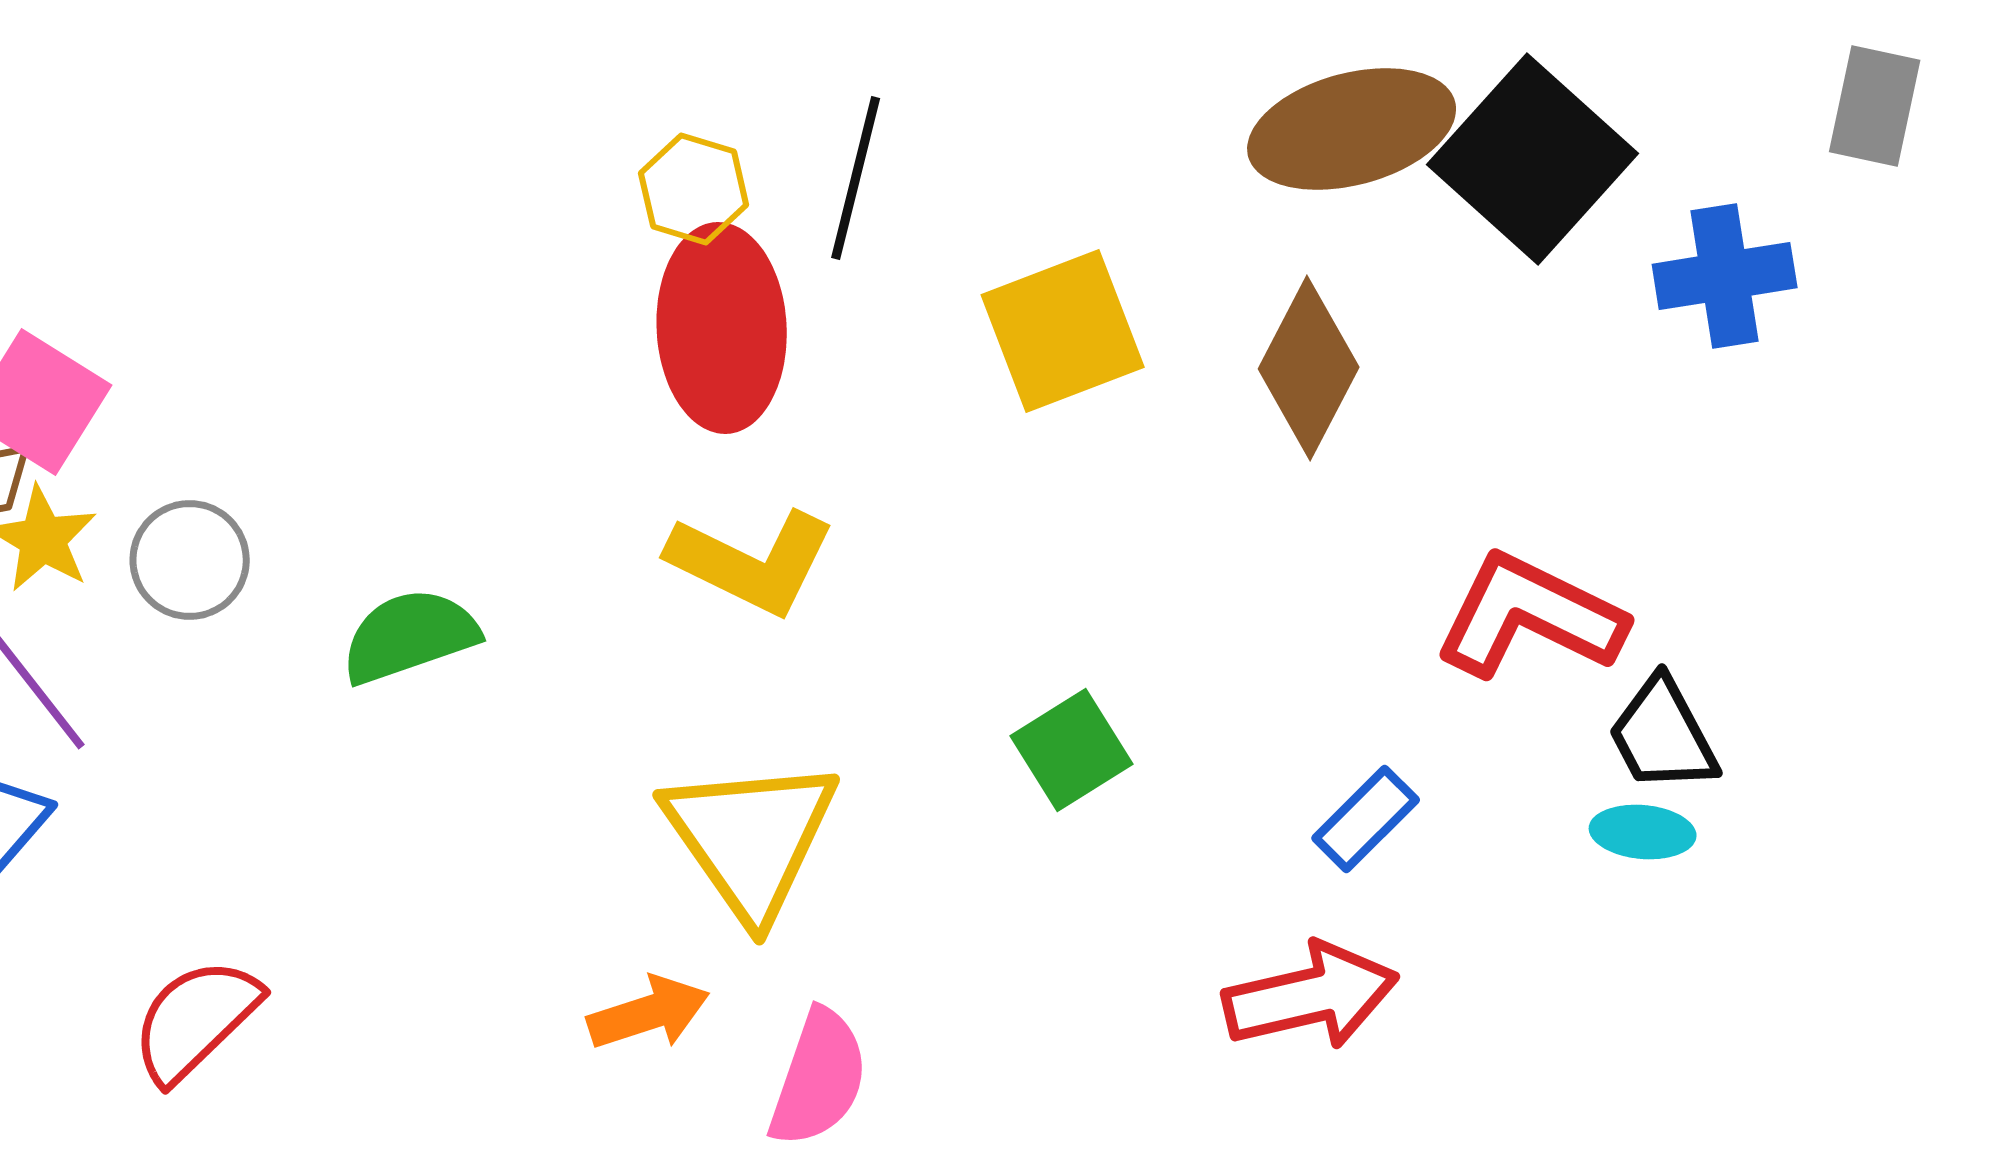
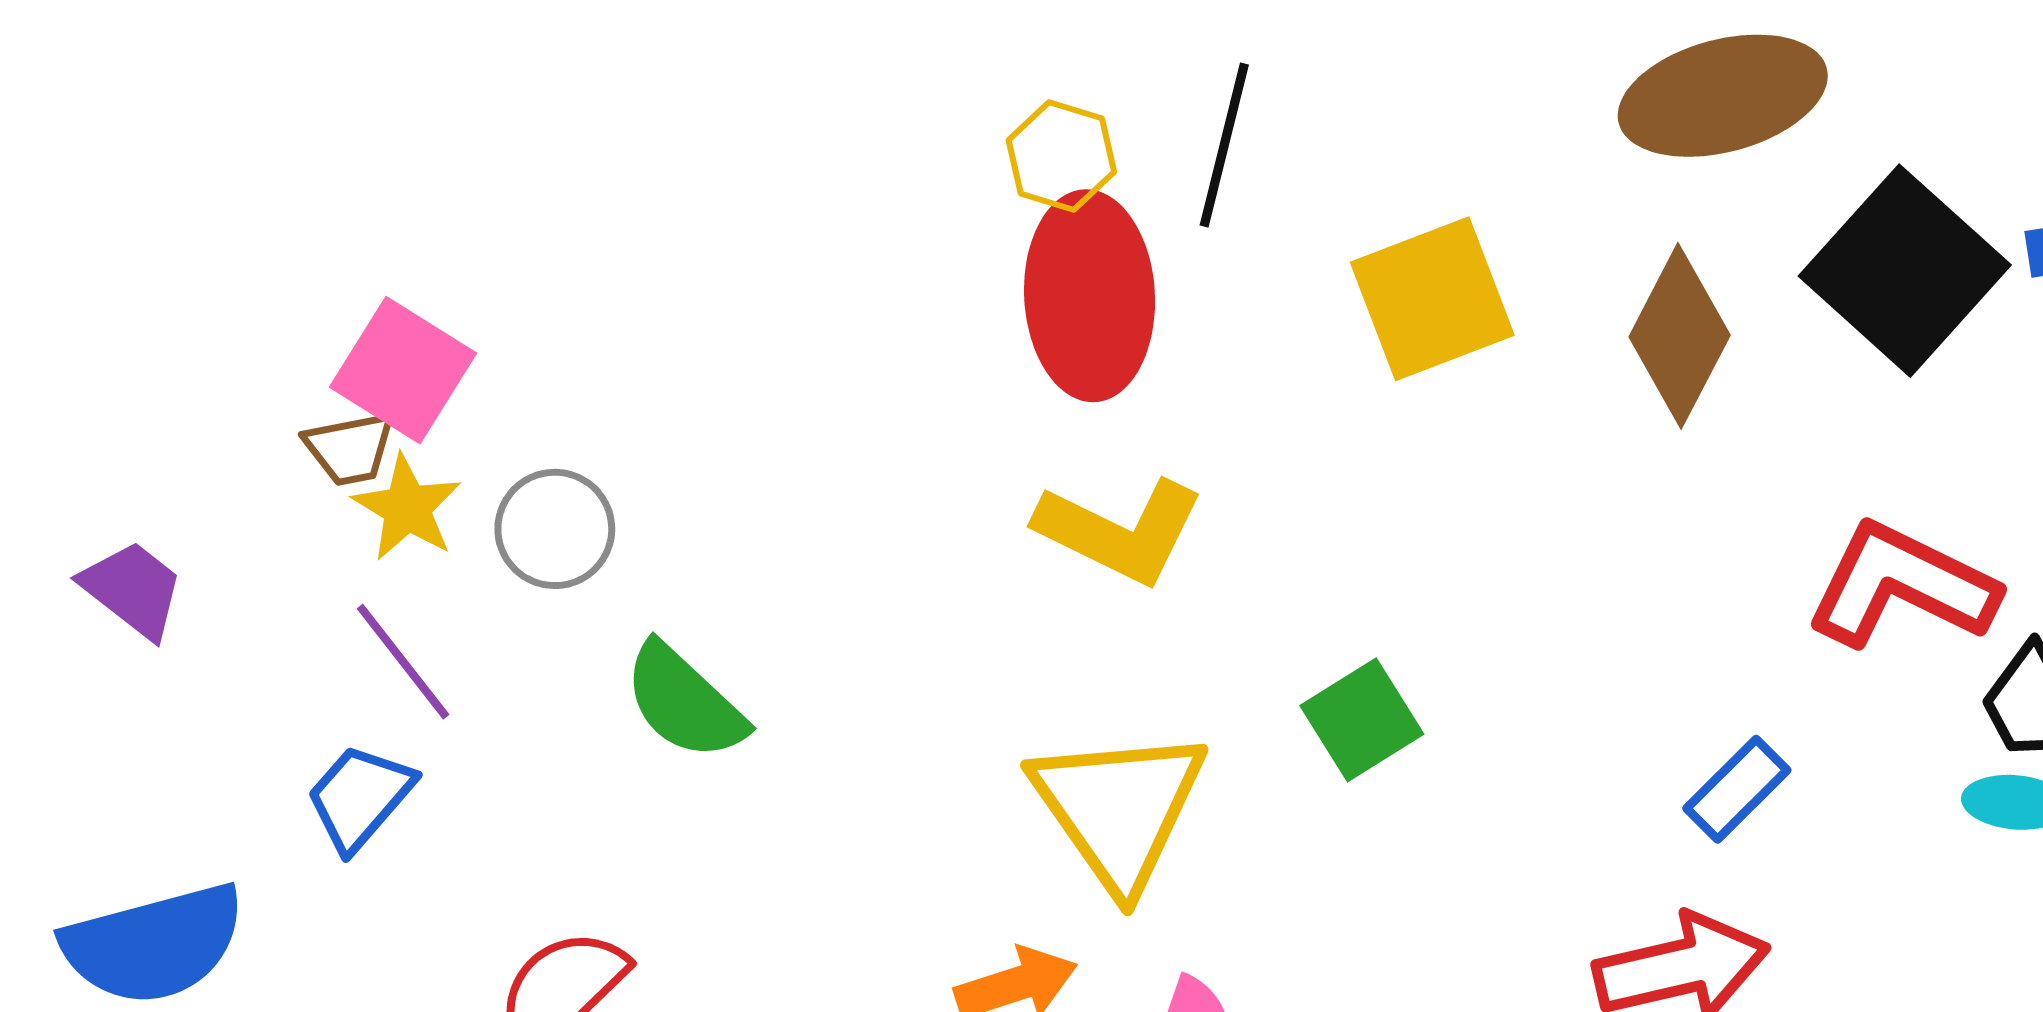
black square: (1533, 159) -> (1905, 271), moved
green semicircle: (410, 636) -> (684, 702), moved, turned -118
green square: (1072, 750) -> (1362, 720), moved

